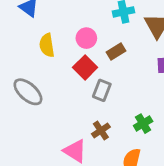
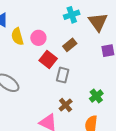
pink circle: (86, 38) -> (38, 38), moved
yellow semicircle: (47, 45) -> (17, 36), moved

